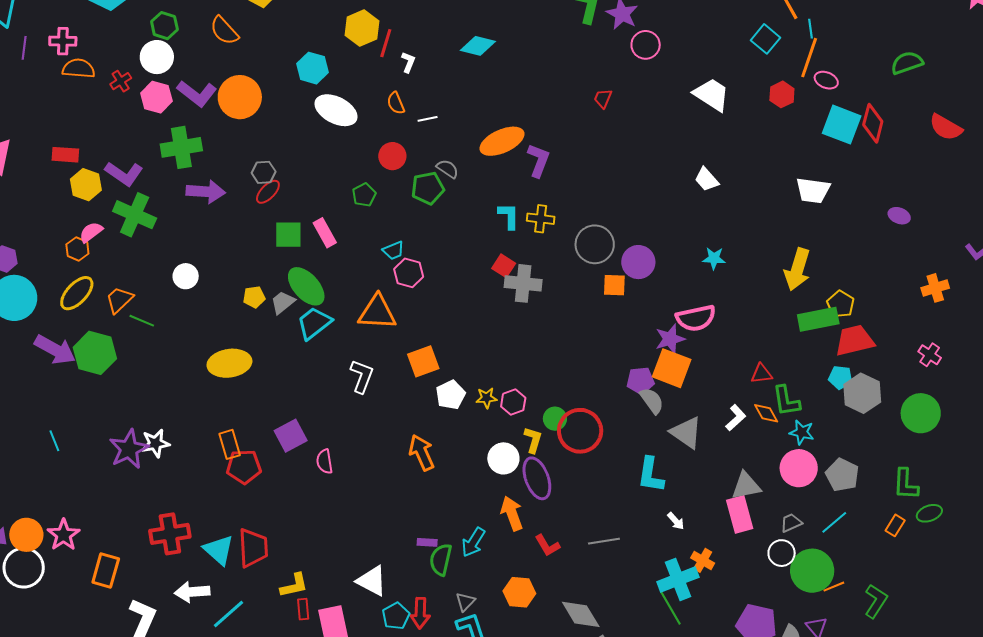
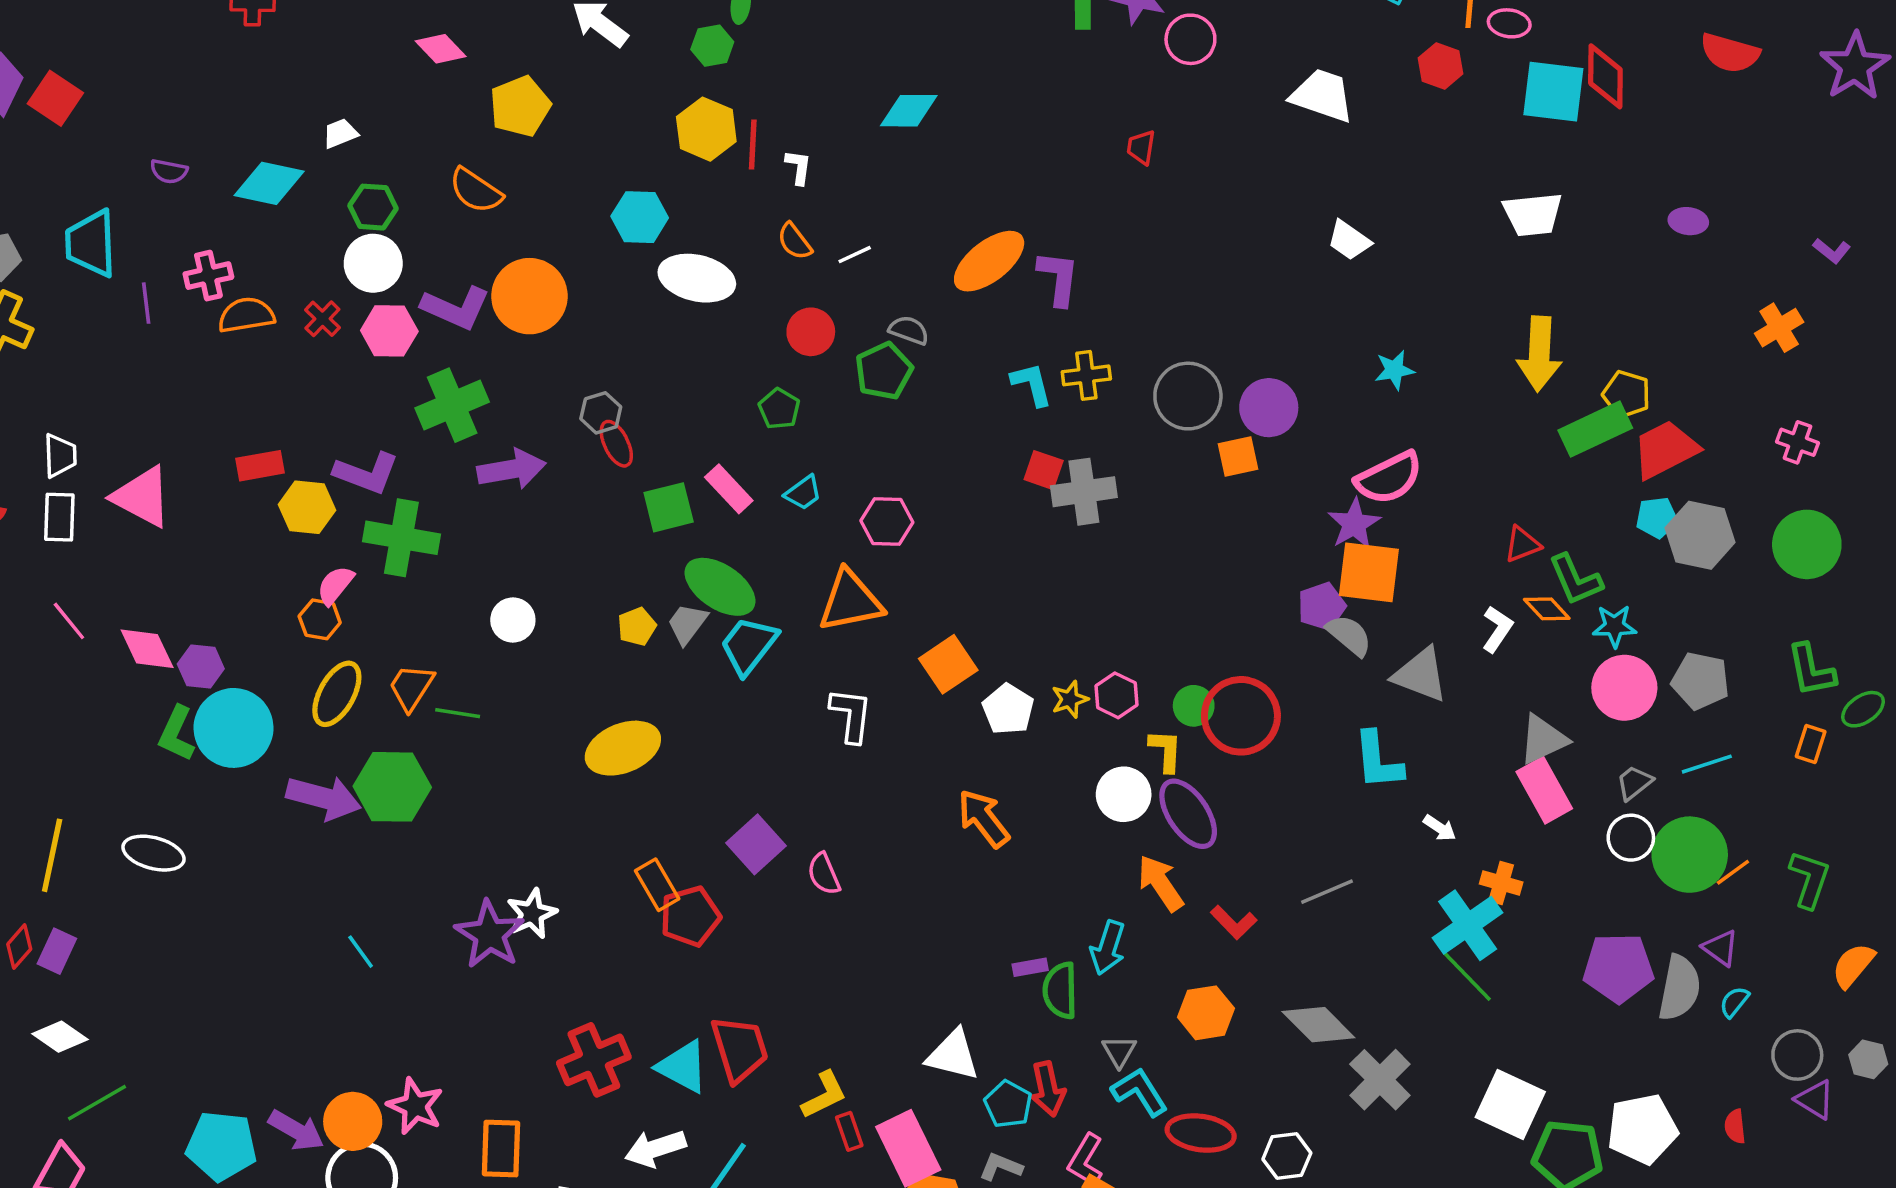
red ellipse: (268, 192) -> (616, 444), turned -56
cyan trapezoid: (393, 251) -> (803, 493), moved
cyan line: (834, 522) -> (1707, 764), turned 36

